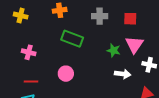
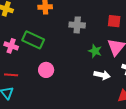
gray cross: (100, 16) -> (77, 25), moved
green rectangle: (72, 39) -> (33, 40), moved

